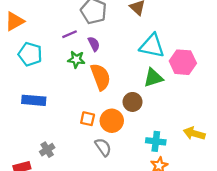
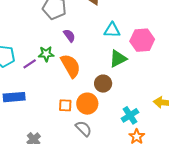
purple line: (70, 34) -> (30, 64), moved
purple semicircle: (94, 44) -> (69, 36), moved
cyan triangle: (152, 46) -> (112, 30), size x0.7
cyan cross: (156, 141) -> (130, 115), turned -30

